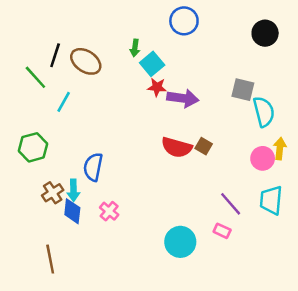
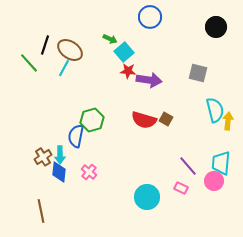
green arrow: (135, 48) -> (110, 39), turned -72
cyan line: (64, 102) -> (64, 68), moved
cyan semicircle: (264, 112) -> (215, 110), moved
green hexagon: (33, 147) -> (92, 120), moved
pink circle: (263, 158) -> (214, 181), moved

